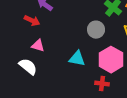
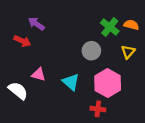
pink triangle: (38, 46) -> (39, 74), moved
cyan triangle: (77, 59) -> (71, 82), turned 30

